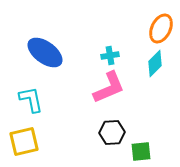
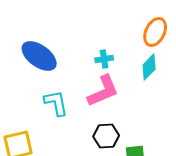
cyan L-shape: (31, 100) -> (56, 103), moved

